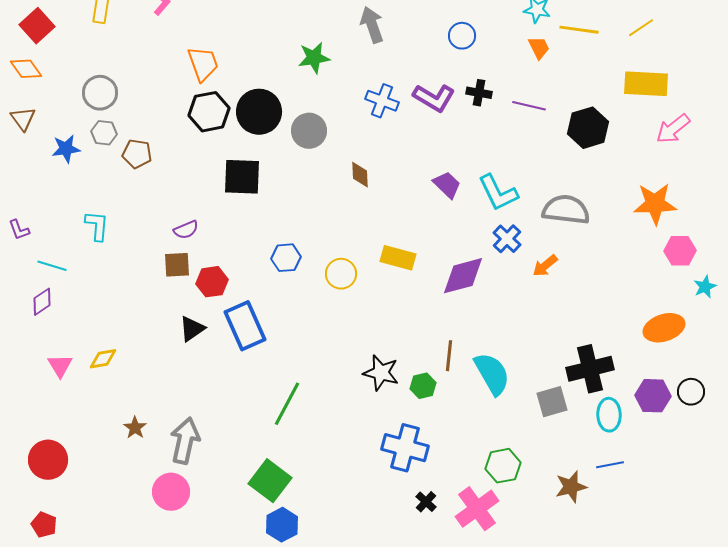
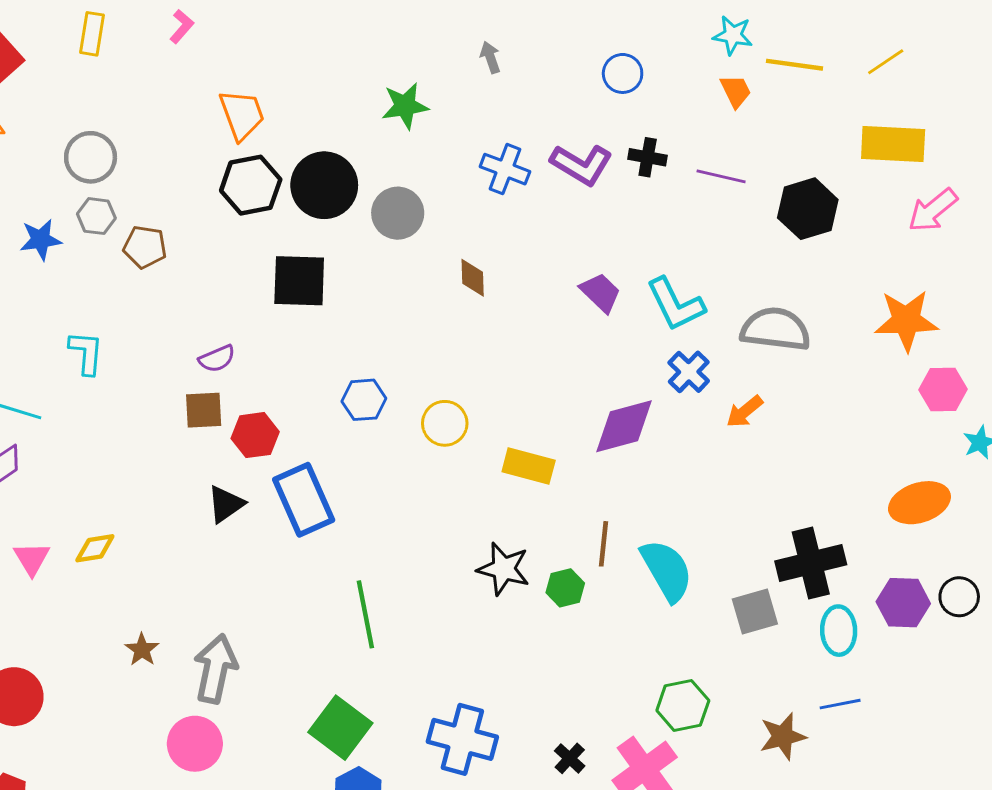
gray arrow: (372, 25) -> (490, 57), size x0.6
yellow rectangle: (398, 258) -> (529, 466), moved
green line: (287, 404) -> (365, 614), turned -39
blue cross: (405, 448) -> (462, 739), moved

